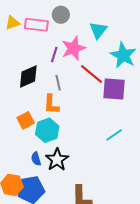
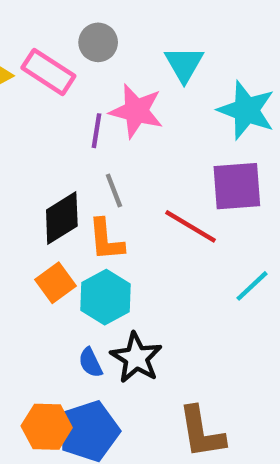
pink rectangle: (36, 25) -> (48, 72), turned 35
pink star: (73, 48) -> (136, 111), turned -30
red line: (91, 74) -> (190, 226), moved
black diamond: (28, 76) -> (62, 218), moved

